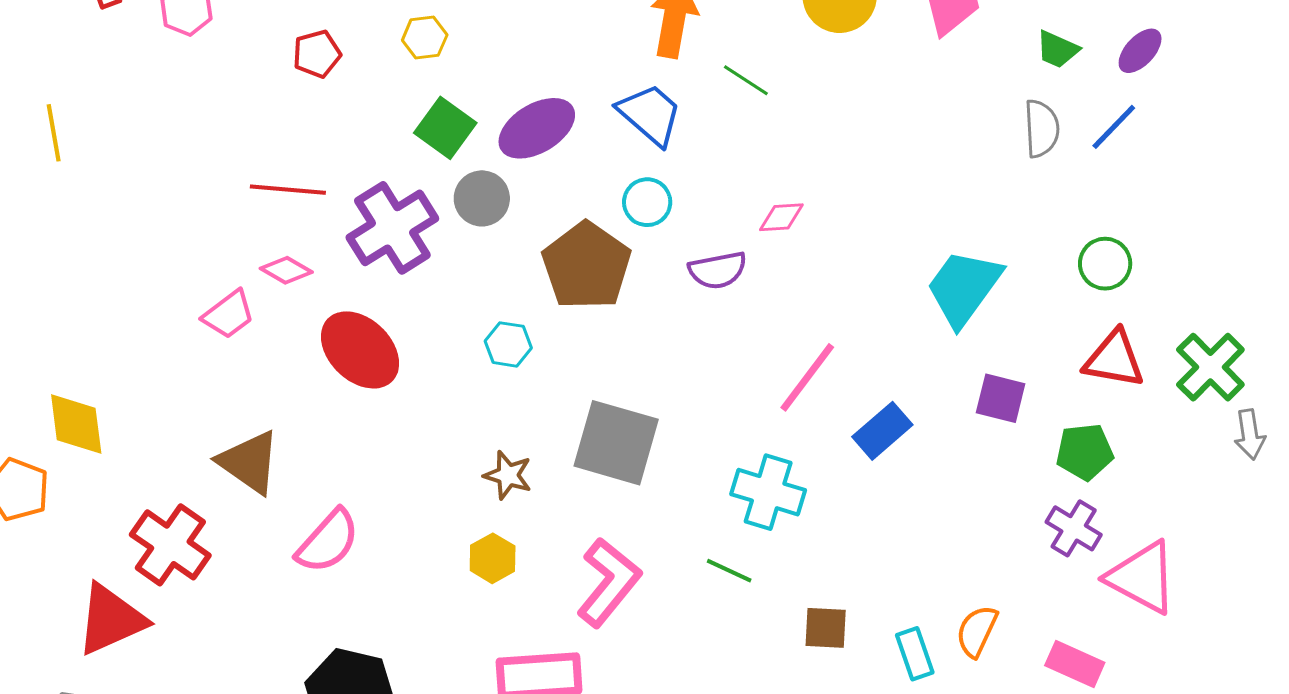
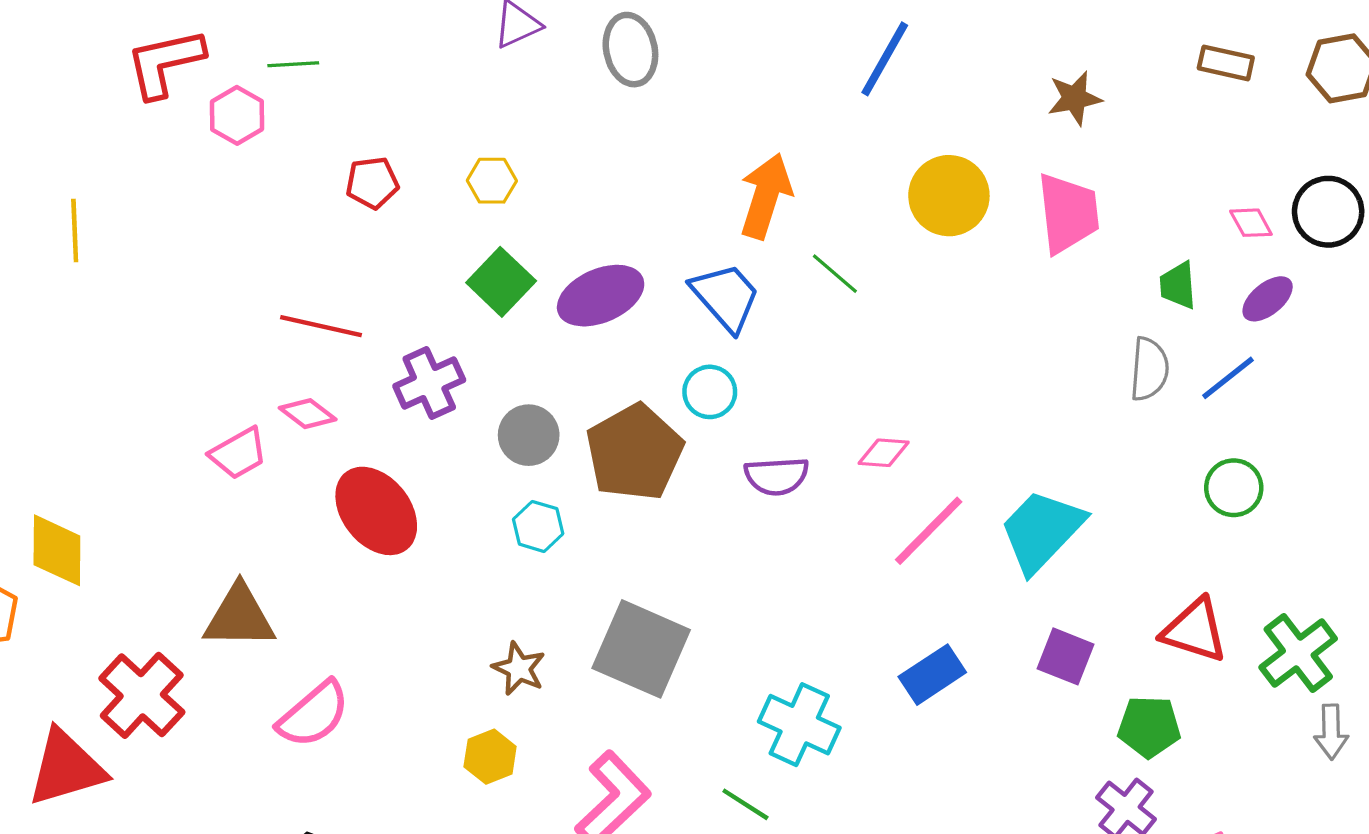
green trapezoid: (1057, 49) -> (1178, 285), turned 54
gray circle: (482, 198) -> (529, 435), moved
pink diamond: (781, 217) -> (884, 453), moved
purple cross: (392, 228) -> (429, 383), size x0.7
green circle: (1105, 264) -> (1234, 488), moved
pink line: (807, 377) -> (929, 531), moved
brown triangle: (249, 462) -> (239, 617), turned -42

